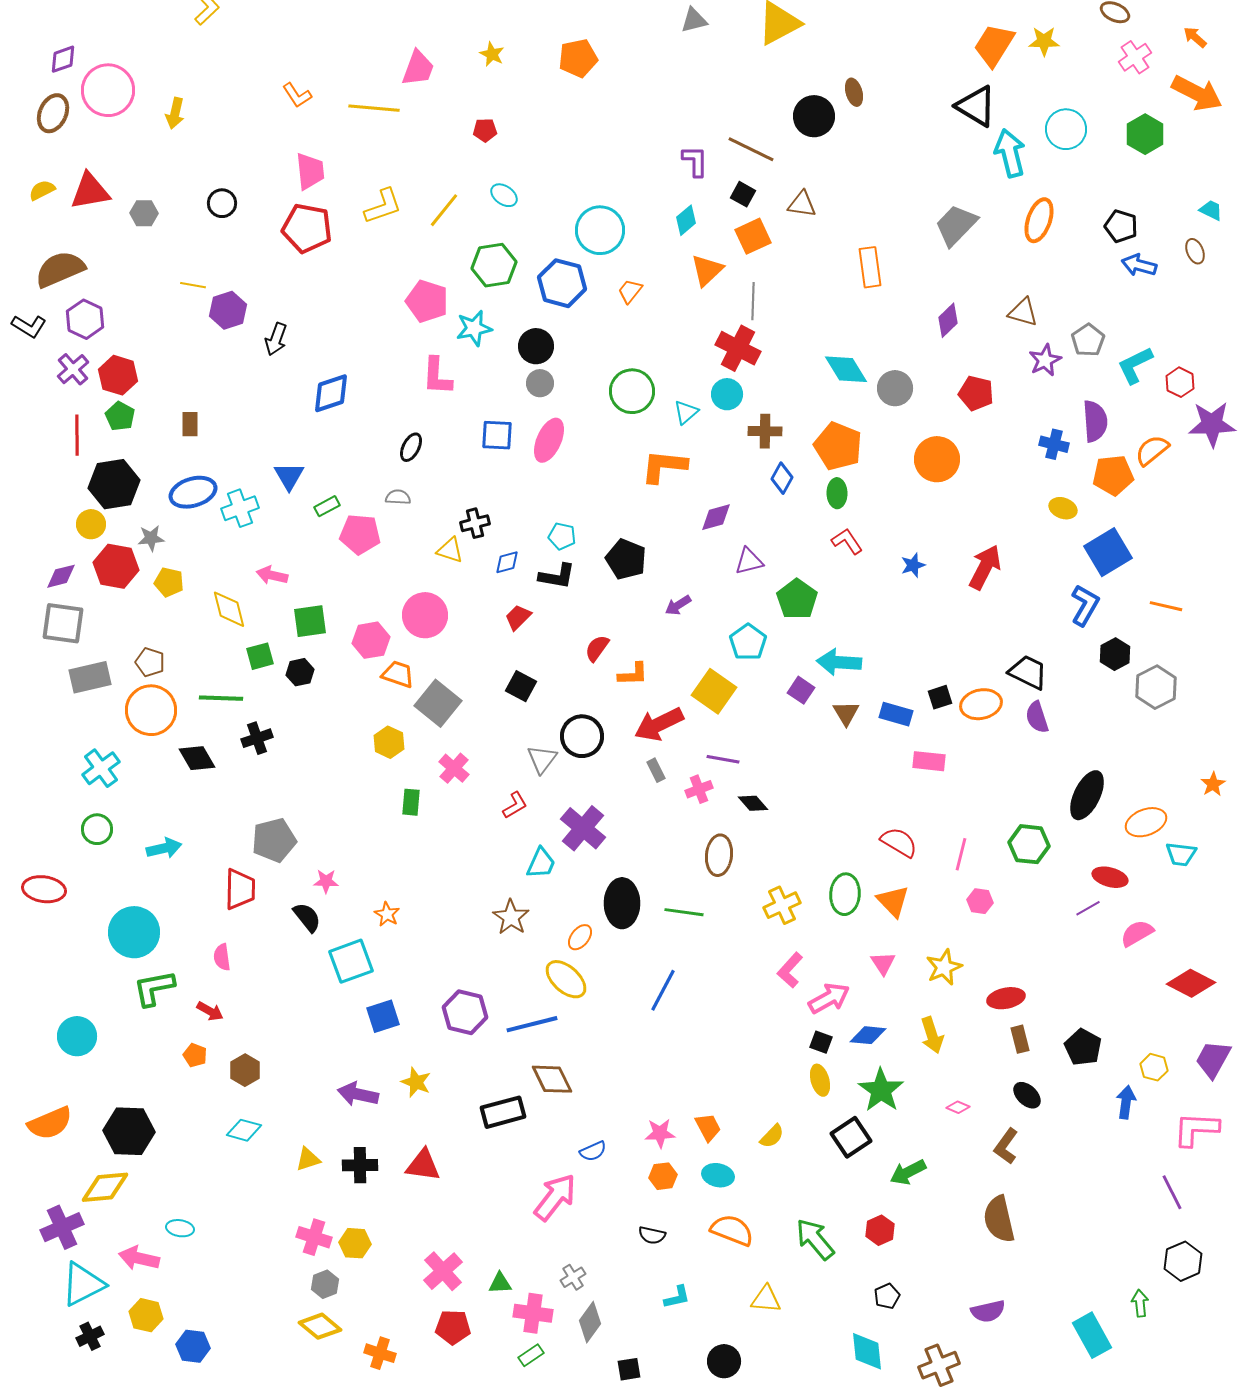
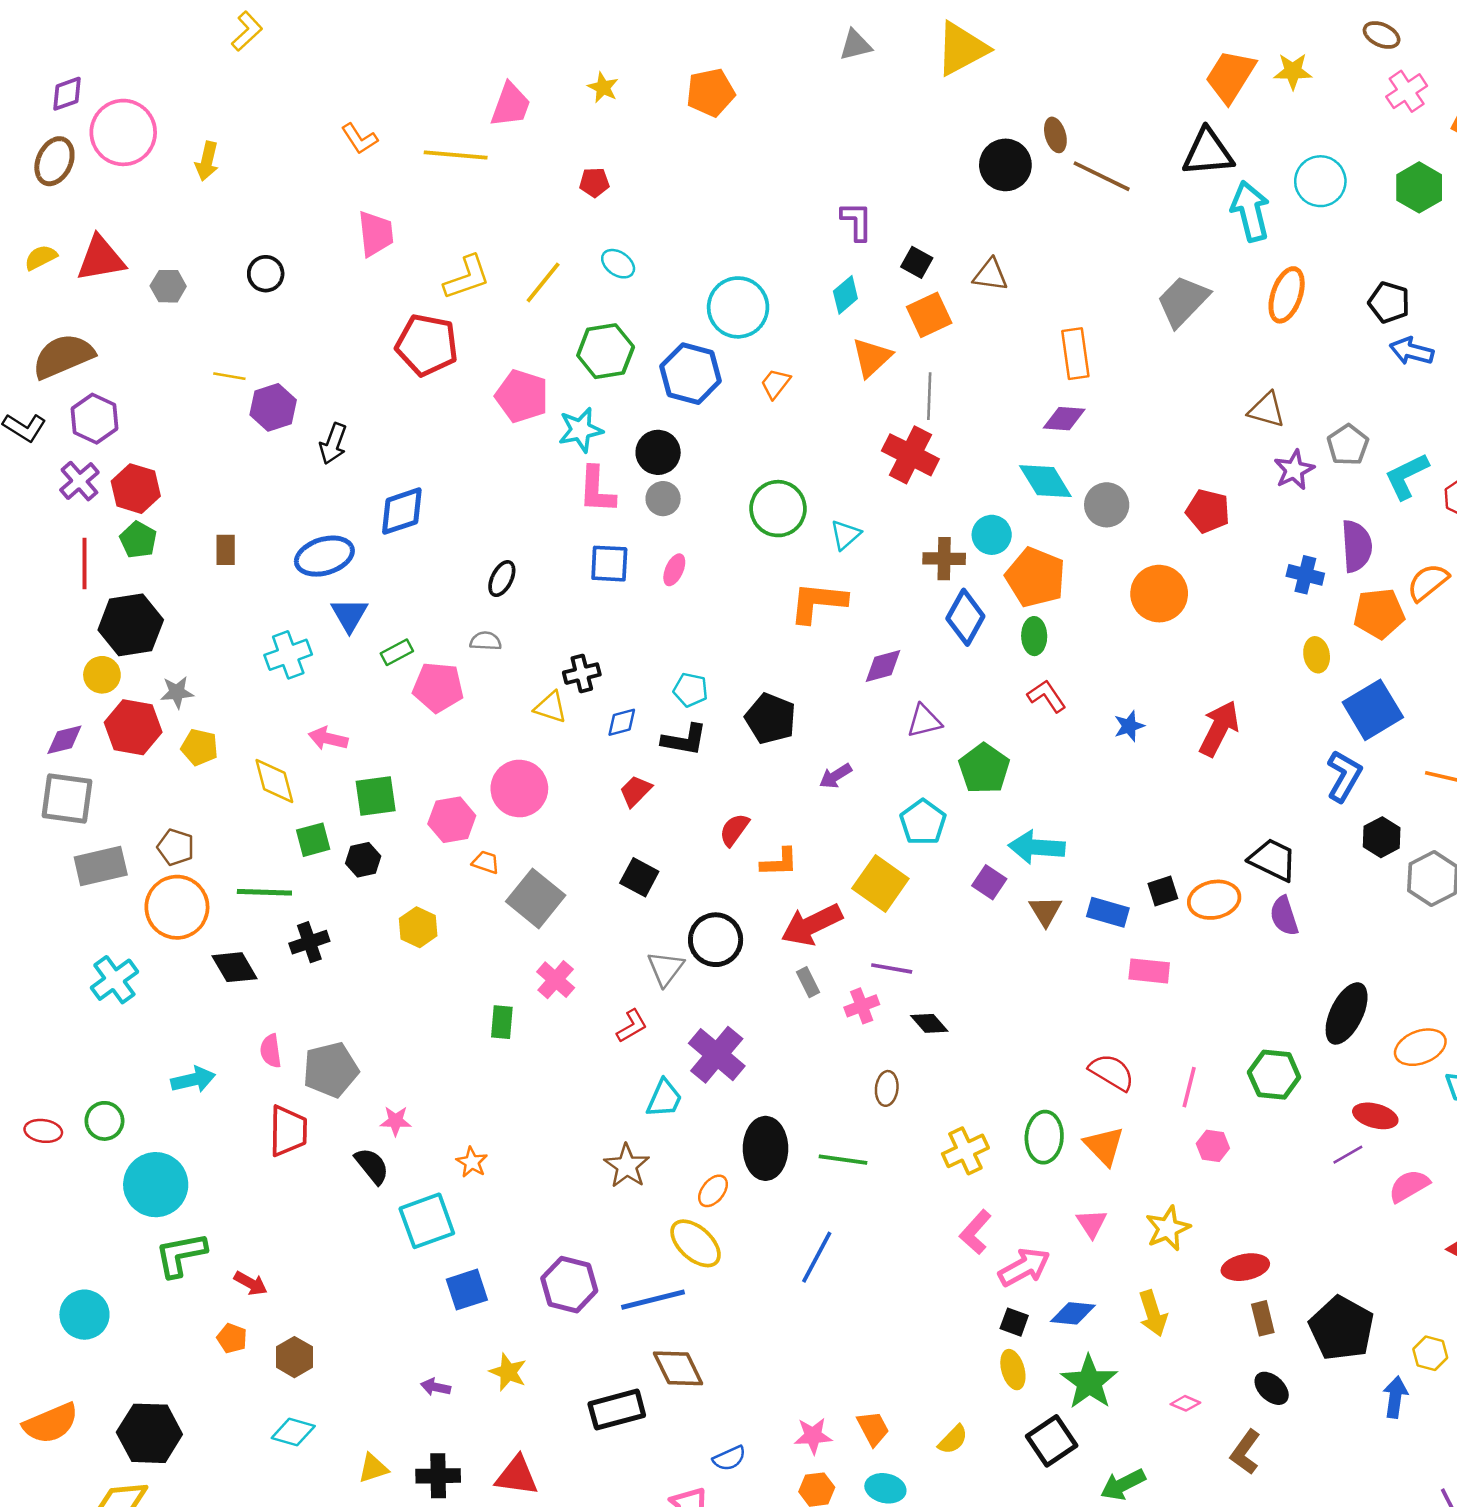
black triangle: (976, 106) -> (1208, 152), turned -36
brown line: (751, 149) -> (1102, 176), moved
red pentagon: (307, 228) -> (427, 345), moved
purple diamond: (948, 320) -> (1064, 419), moved, turned 48
pink L-shape: (437, 376) -> (597, 490), moved
cyan circle: (727, 394) -> (992, 535), moved
pink ellipse: (549, 440) -> (674, 570), size x0.6
blue diamond: (782, 478) -> (965, 617), size x1.4
blue ellipse: (193, 492) -> (324, 556), moved
yellow ellipse: (1063, 508) -> (1317, 655), turned 60
orange trapezoid: (398, 674) -> (486, 862), size x0.7
yellow hexagon: (389, 742) -> (418, 927), moved
green circle: (97, 829) -> (104, 1121), moved
brown ellipse: (719, 855) -> (887, 1088), size x0.7
red ellipse: (44, 889) -> (43, 1131), size x0.7
pink semicircle: (222, 957) -> (271, 1051), moved
black pentagon: (1083, 1047) -> (1342, 1328), size x1.4
purple arrow: (358, 1094) -> (436, 1387), size x0.6

